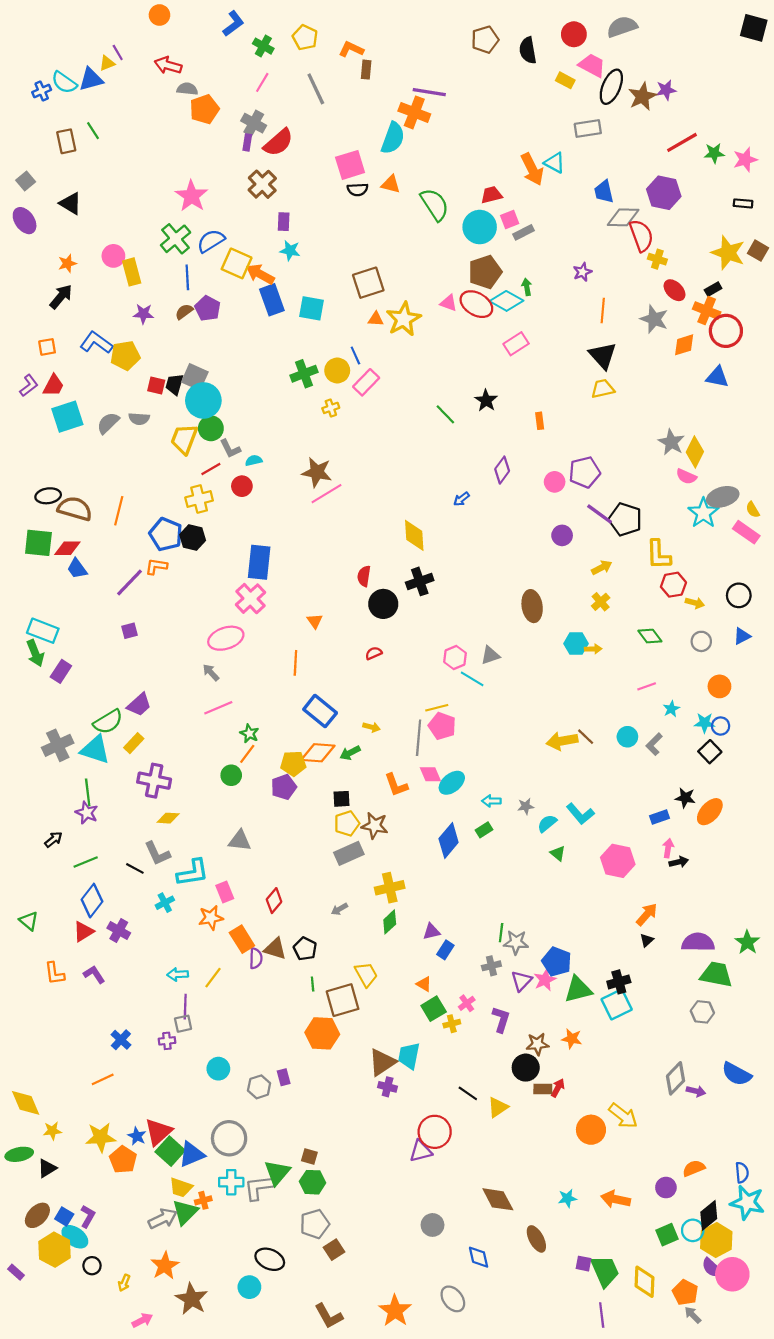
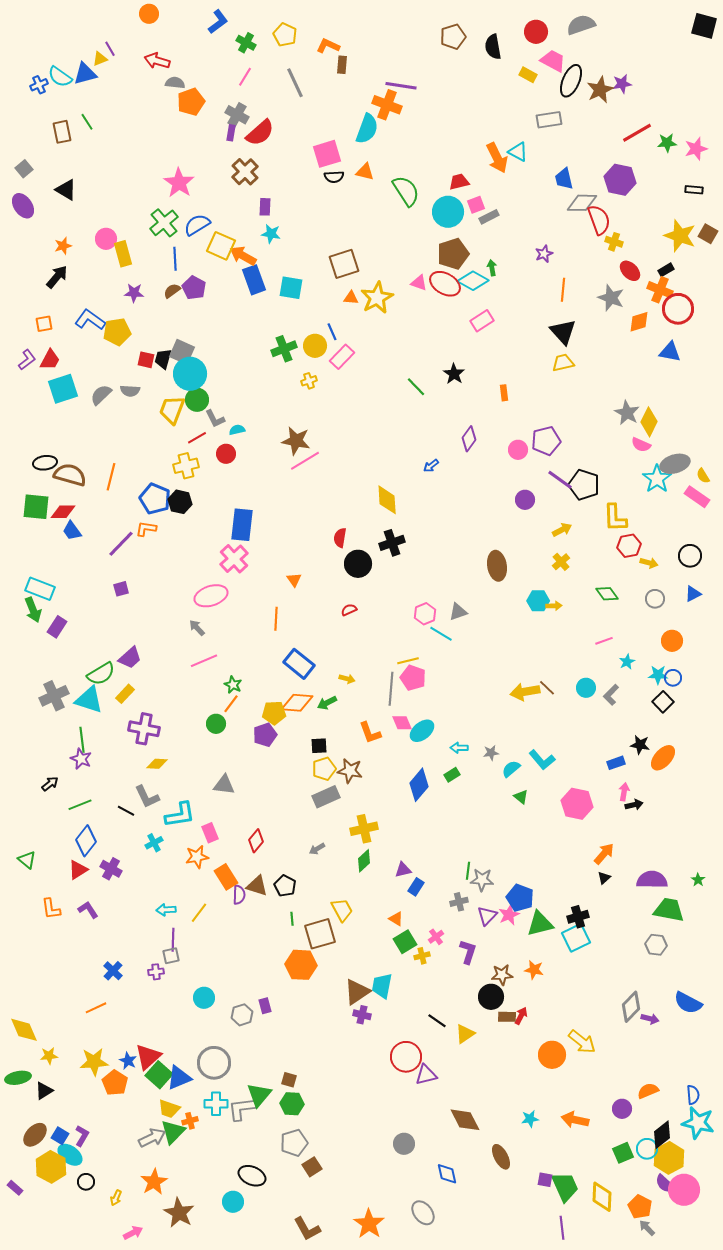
green star: (747, 942) -> (698, 880), size x0.6
purple triangle: (421, 1151) -> (426, 1075), moved

